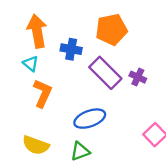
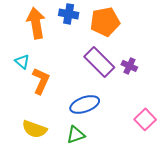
blue cross: (71, 49) -> (69, 14), moved
cyan triangle: (31, 64) -> (22, 62), moved

